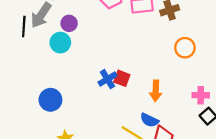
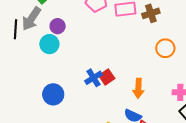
red square: (122, 78) -> (107, 77), turned 35
blue circle: (50, 100) -> (53, 94), moved

